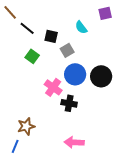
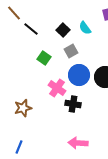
black square: (51, 36) -> (63, 30), moved, turned 32
green square: (32, 56) -> (44, 58), moved
brown star: (26, 126) -> (23, 108), moved

